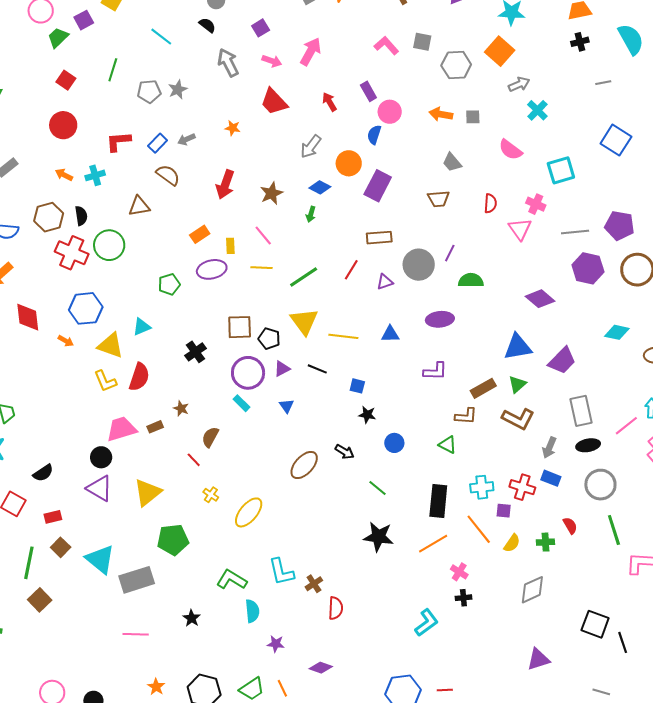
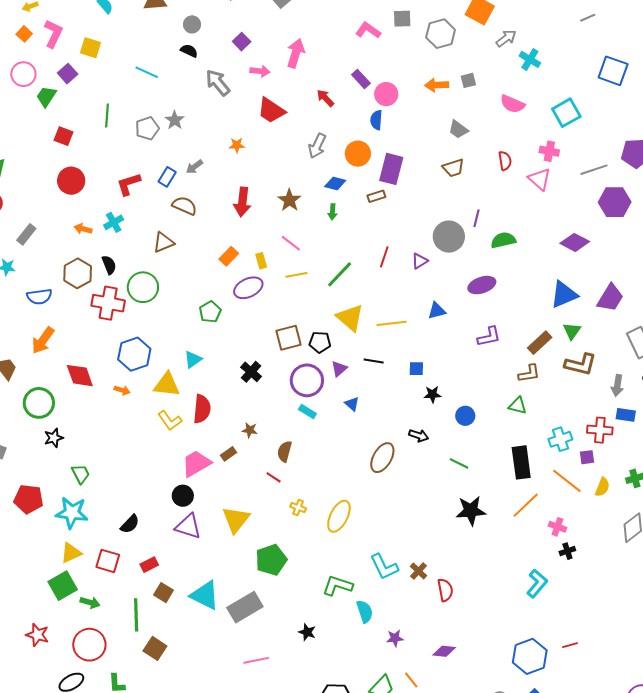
brown rectangle: (379, 238) -> (376, 196), moved, size x0.7

